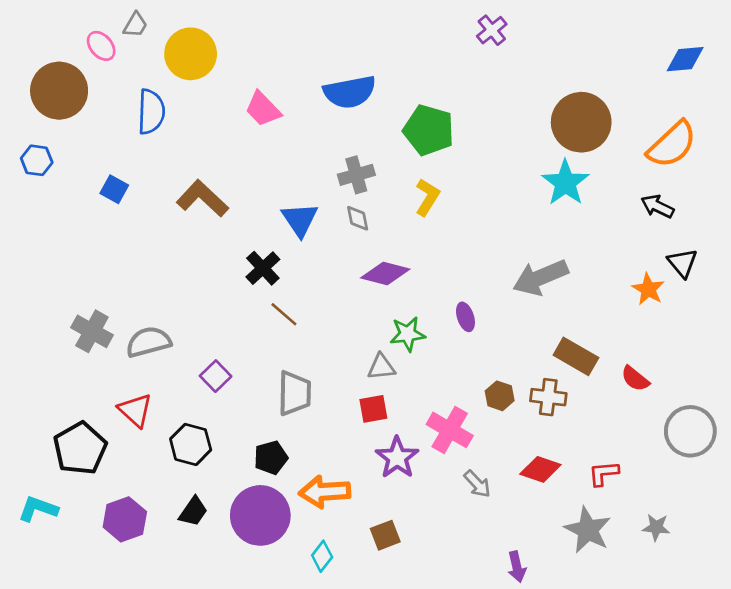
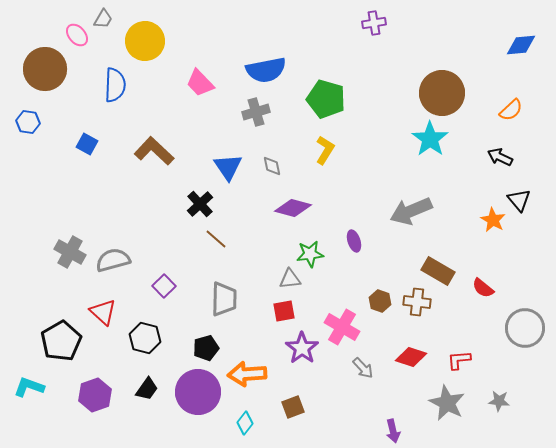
purple cross: (492, 30) -> (374, 23), turned 30
orange semicircle: (672, 145) -> (511, 110), size x0.6
gray cross: (356, 175) -> (256, 112), moved

